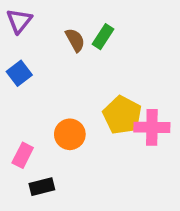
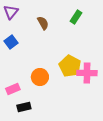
green rectangle: (103, 37) -> (76, 17), moved
pink rectangle: (23, 155) -> (13, 89), turned 40

